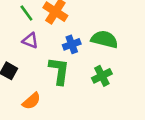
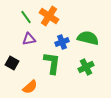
purple triangle: (30, 41) -> (29, 39), turned -32

